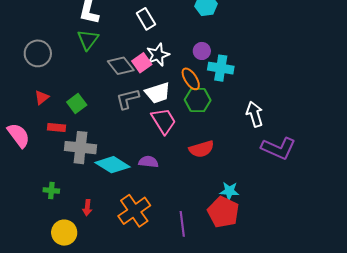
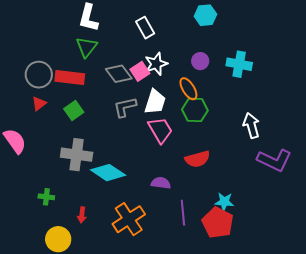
gray circle: (38, 53) -> (39, 75), moved
cyan cross: (221, 68) -> (239, 64), moved
white trapezoid: (158, 93) -> (155, 102), turned -56
red rectangle: (57, 127) -> (70, 77), moved, size x1.6
purple semicircle: (148, 162) -> (161, 183), moved
purple line: (182, 224) -> (183, 213), moved

